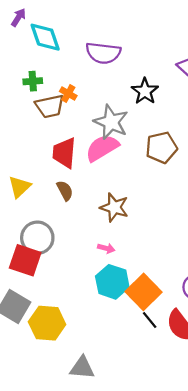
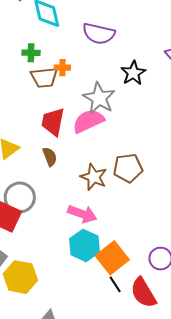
orange cross: (68, 94) -> (62, 68), turned -35
brown pentagon: (161, 148) -> (128, 168), moved
pink arrow: (106, 248) -> (82, 214), size x1.8

